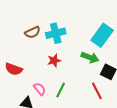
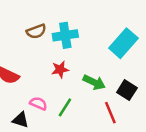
green arrow: (90, 57) -> (94, 82), moved
pink semicircle: (39, 89) -> (38, 103), turned -32

